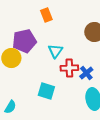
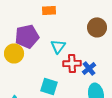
orange rectangle: (46, 15) -> (49, 10), turned -72

